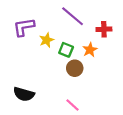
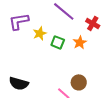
red cross: (104, 29) -> (93, 23), turned 32
brown circle: (75, 68) -> (79, 82), moved

